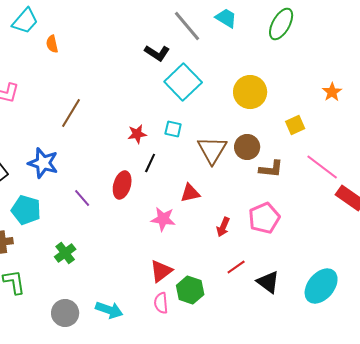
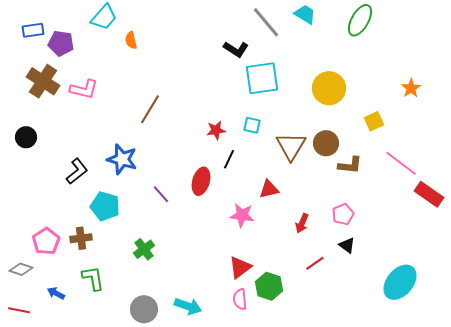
cyan square: (183, 82) -> (262, 78), turned 36
pink pentagon: (264, 218) -> (343, 214), size x0.7
black triangle: (268, 282) -> (347, 245), moved, size x0.7

